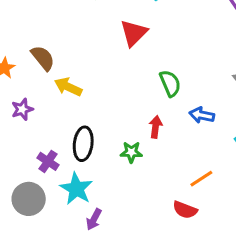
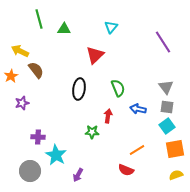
yellow arrow: (68, 87) -> (20, 51), moved
black ellipse: (83, 144) -> (79, 89), moved
purple cross: (48, 161) -> (38, 137), turned -32
gray circle: (29, 199) -> (30, 171), moved
purple arrow: (94, 219) -> (78, 175), moved

